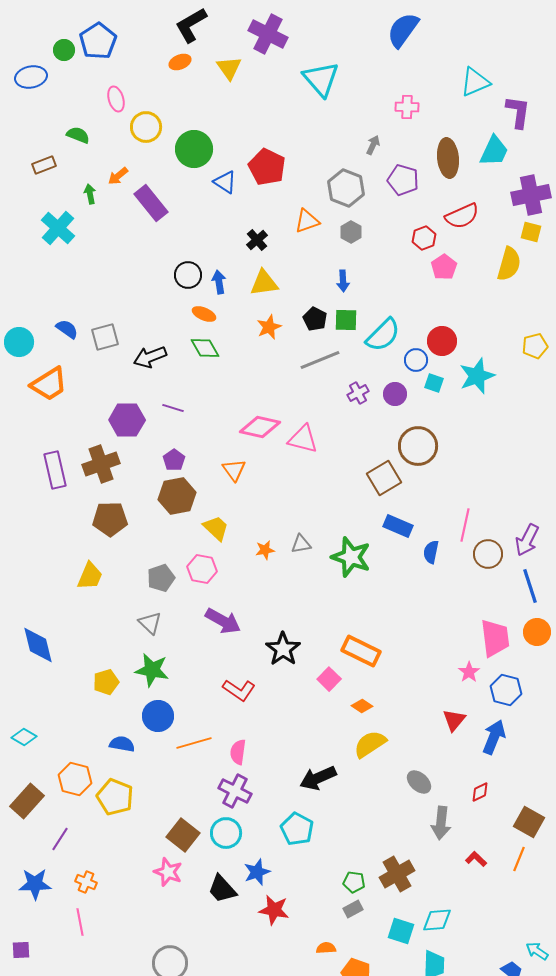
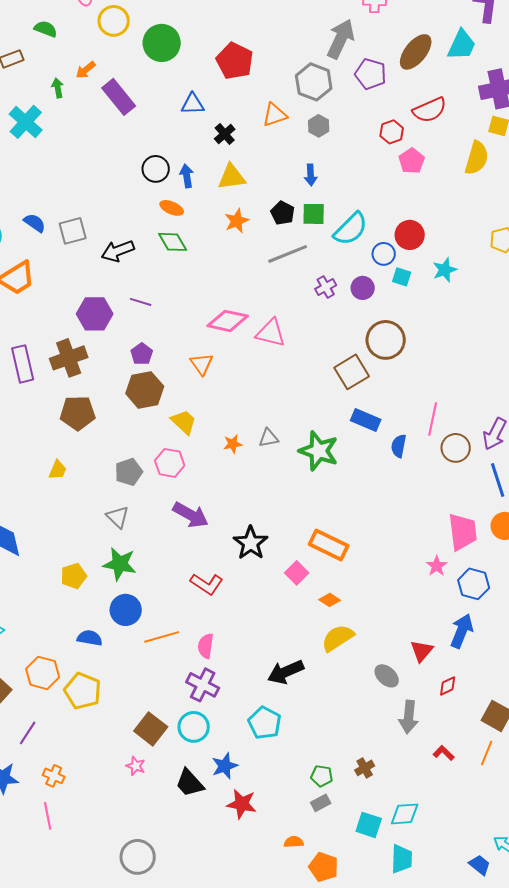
gray arrow: (373, 145) -> (341, 39), size x2.0
brown ellipse: (448, 158) -> (416, 52), turned 45
blue triangle: (225, 182) -> (193, 104), moved, turned -35
cyan star: (477, 376) -> (445, 270), size x0.7
yellow trapezoid: (90, 576) -> (58, 470), size x0.7
red triangle: (454, 720) -> (422, 651), moved
pink star: (168, 872) -> (136, 766), size x0.7
brown cross: (397, 874) -> (365, 768), size x0.6

